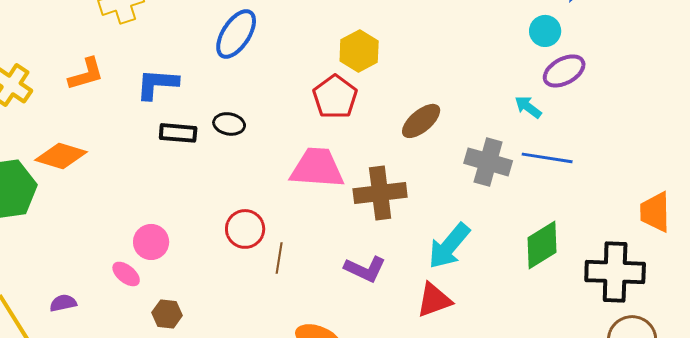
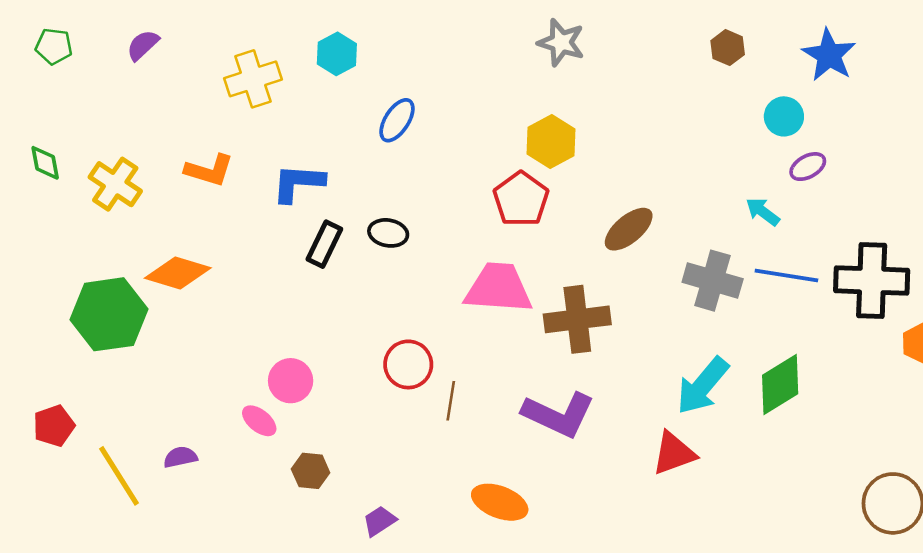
blue ellipse: (236, 34) -> (397, 120), size x0.7
purple ellipse: (564, 71) -> (808, 167), size x0.7
orange L-shape: (86, 74) -> (209, 170), turned 33
black rectangle: (178, 133) -> (324, 244), turned -69
cyan arrow: (449, 246) -> (703, 386), moved
purple L-shape: (365, 269) -> (559, 415), size x1.4
black cross: (615, 272) -> (872, 281), moved
red triangle: (434, 300) -> (674, 453), moved

